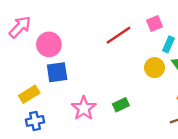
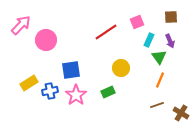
yellow circle: (155, 68) -> (121, 68), moved
blue square: (57, 72) -> (71, 70), moved
blue cross: (35, 121) -> (50, 91), moved

